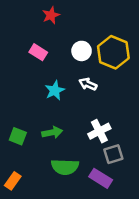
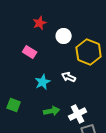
white circle: (82, 51) -> (64, 36), moved
green arrow: (52, 132) -> (52, 111), moved
green square: (18, 136) -> (14, 105), moved

